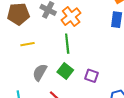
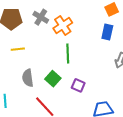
green line: (67, 44) -> (68, 53), moved
gray semicircle: (40, 72) -> (28, 78), turned -42

